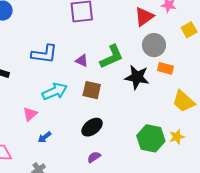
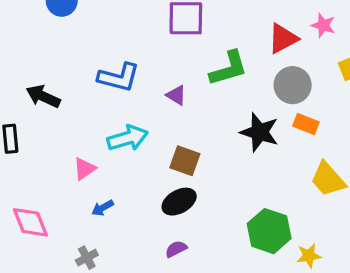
green L-shape: (112, 57) -> (229, 68), moved
brown square: (92, 90) -> (185, 161), moved
yellow star: (177, 137) -> (309, 256), moved

